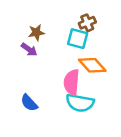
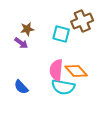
brown cross: (87, 23) -> (82, 21), moved, size x1.5
orange diamond: (92, 65) -> (76, 71), moved

